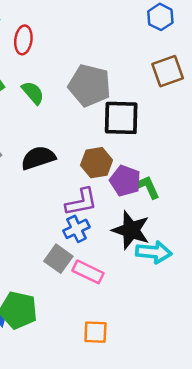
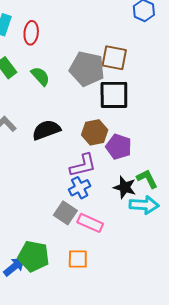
brown square: (168, 71) -> (114, 58), moved, turned 32
green L-shape: (147, 187) -> (147, 179), moved
black star: (131, 230) -> (125, 187), size x0.7
orange square: (95, 332) -> (78, 259), moved

